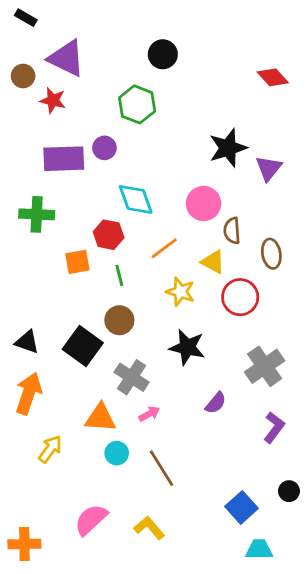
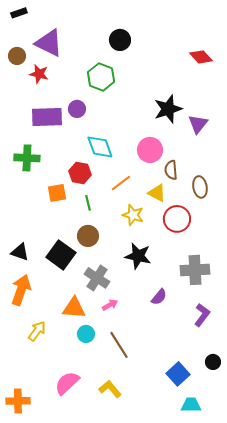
black rectangle: (26, 18) -> (19, 13), turned -49
gray cross: (265, 366) -> (195, 270), turned 32

